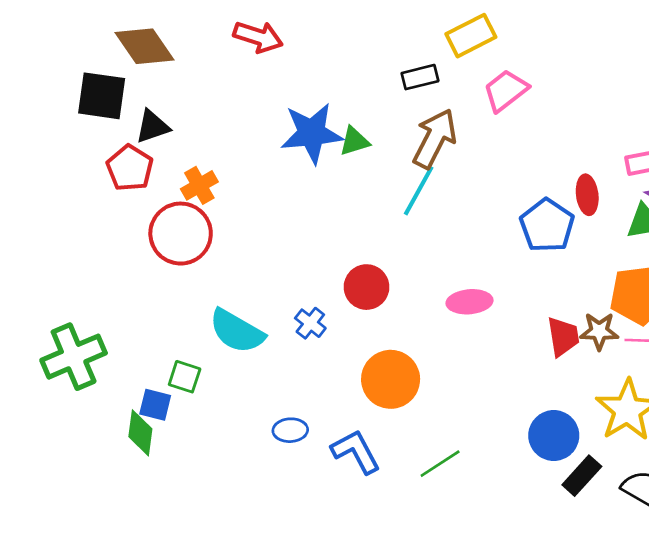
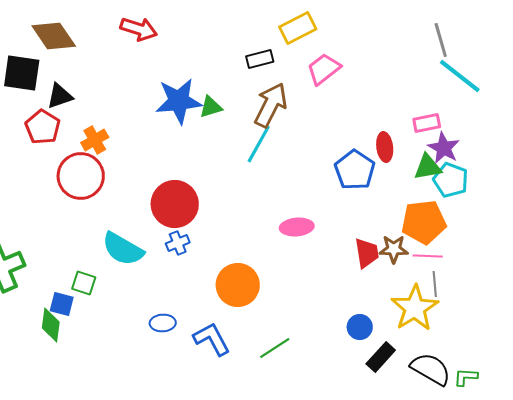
red circle: (367, 287) -> (175, 204), moved, size x1.4
blue cross: (310, 323) -> (178, 243), turned 30
blue circle: (554, 436) -> (360, 327), size x0.7

